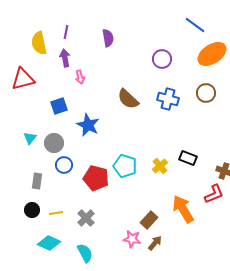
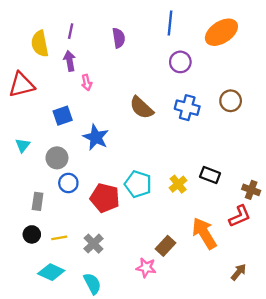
blue line: (195, 25) -> (170, 23), moved, turned 60
orange ellipse: (212, 54) -> (221, 32), moved
cyan triangle: (30, 138) -> (23, 145), moved
brown arrow: (155, 243) -> (239, 272), moved

